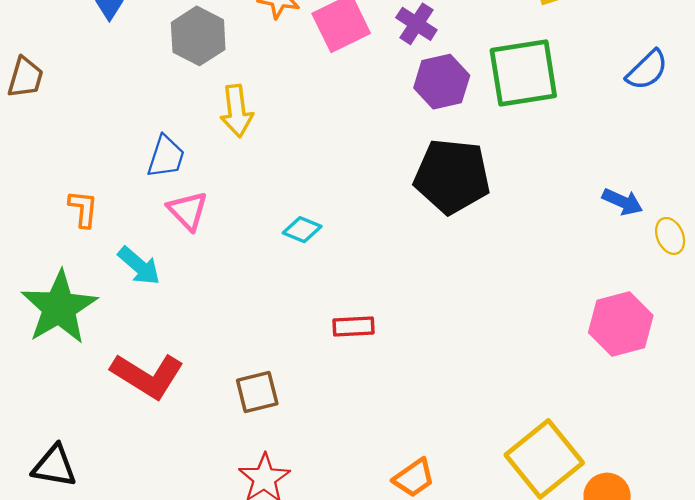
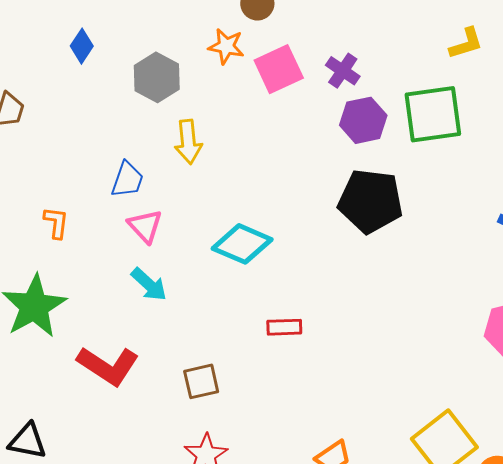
cyan diamond: (302, 230) -> (242, 244), size x1.8
cyan arrow: (139, 266) -> (149, 284), moved

